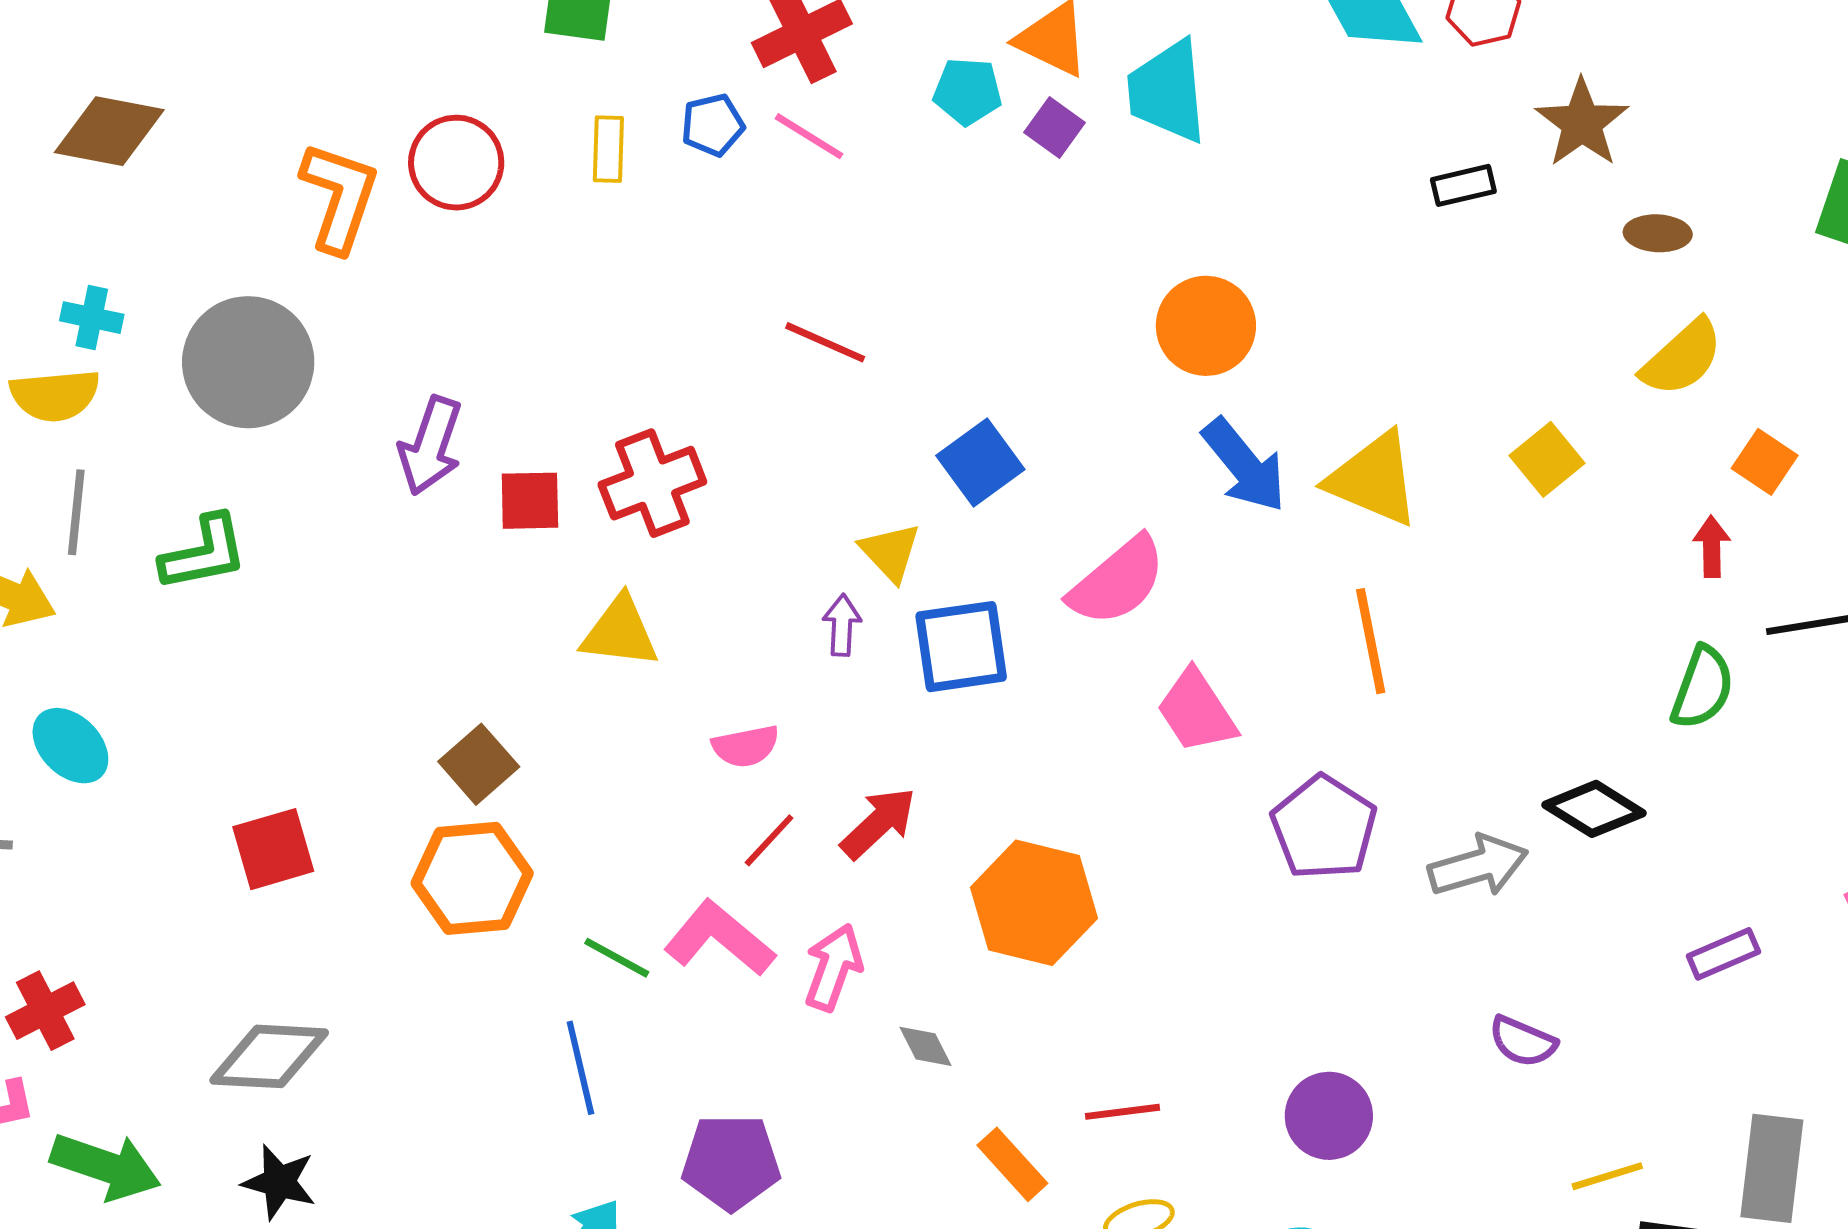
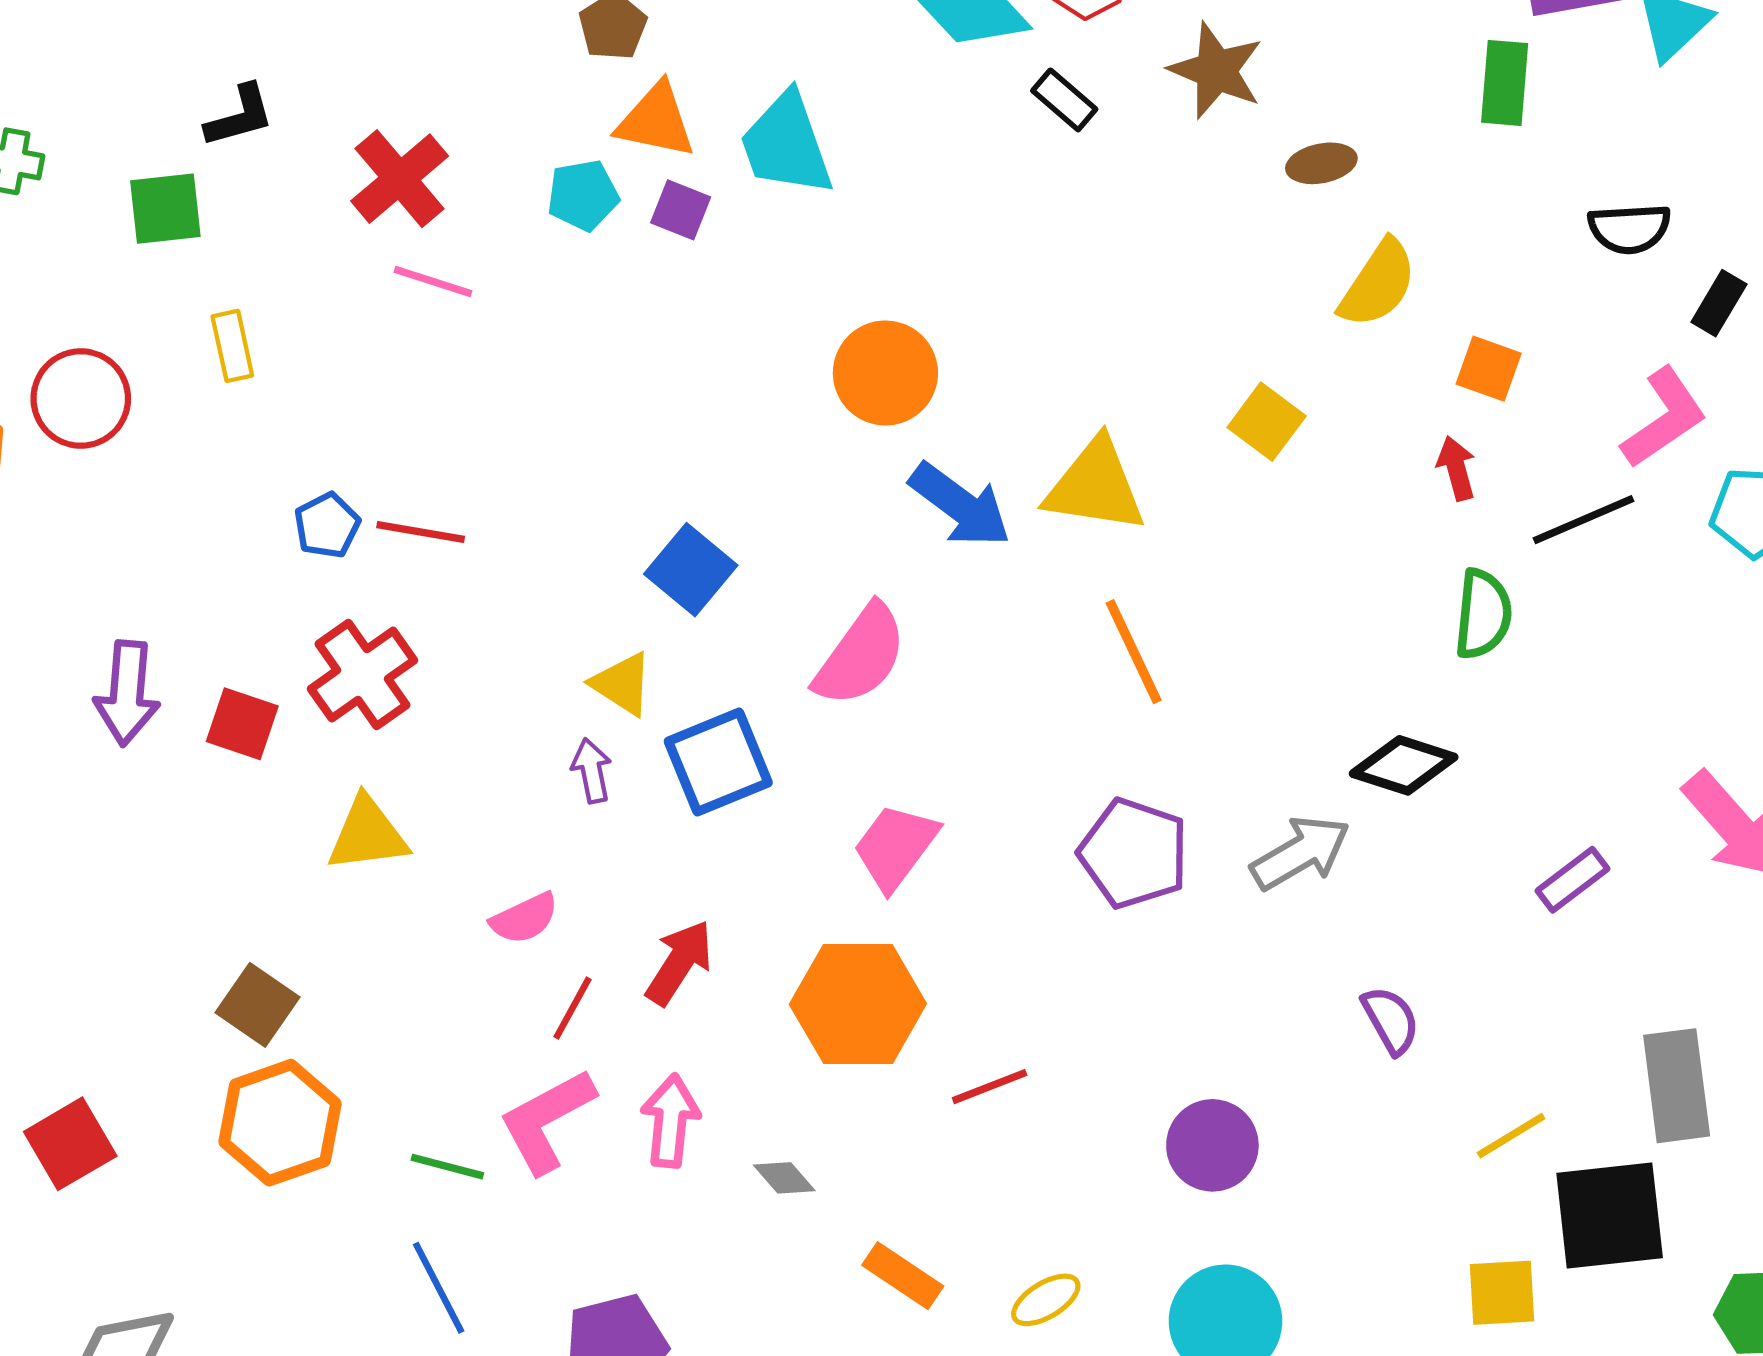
blue pentagon: (713, 125) -> (327, 525), moved
black rectangle: (1463, 185) -> (1064, 100), moved, turned 68
red line: (825, 342) -> (421, 532), moved
red square: (530, 501) -> (242, 724), turned 34
pink trapezoid: (1197, 711) -> (896, 847), moved, turned 84
pink L-shape: (719, 938) -> (547, 1121), turned -54
purple semicircle: (1523, 1041) -> (1391, 1020), turned -128
red line: (1122, 1112) -> (990, 1087), moved

